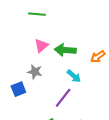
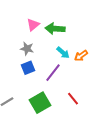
orange arrow: (98, 57) -> (81, 56), moved
blue square: (18, 89) -> (28, 68), moved

